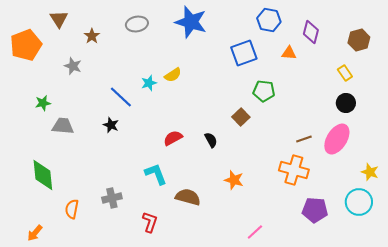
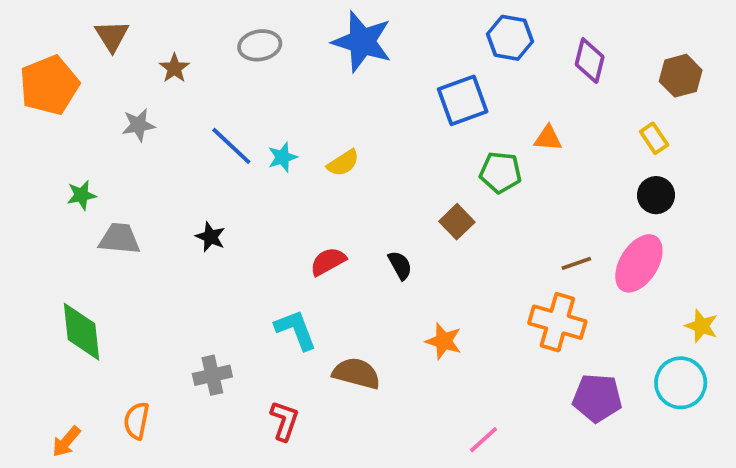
orange triangle: (289, 53) -> (548, 138), moved
gray star: (73, 66) -> (138, 125), turned -30
yellow semicircle: (173, 75) -> (343, 163), moved
blue line: (121, 97) -> (231, 146), moved
orange semicircle: (72, 209) -> (137, 421), moved

